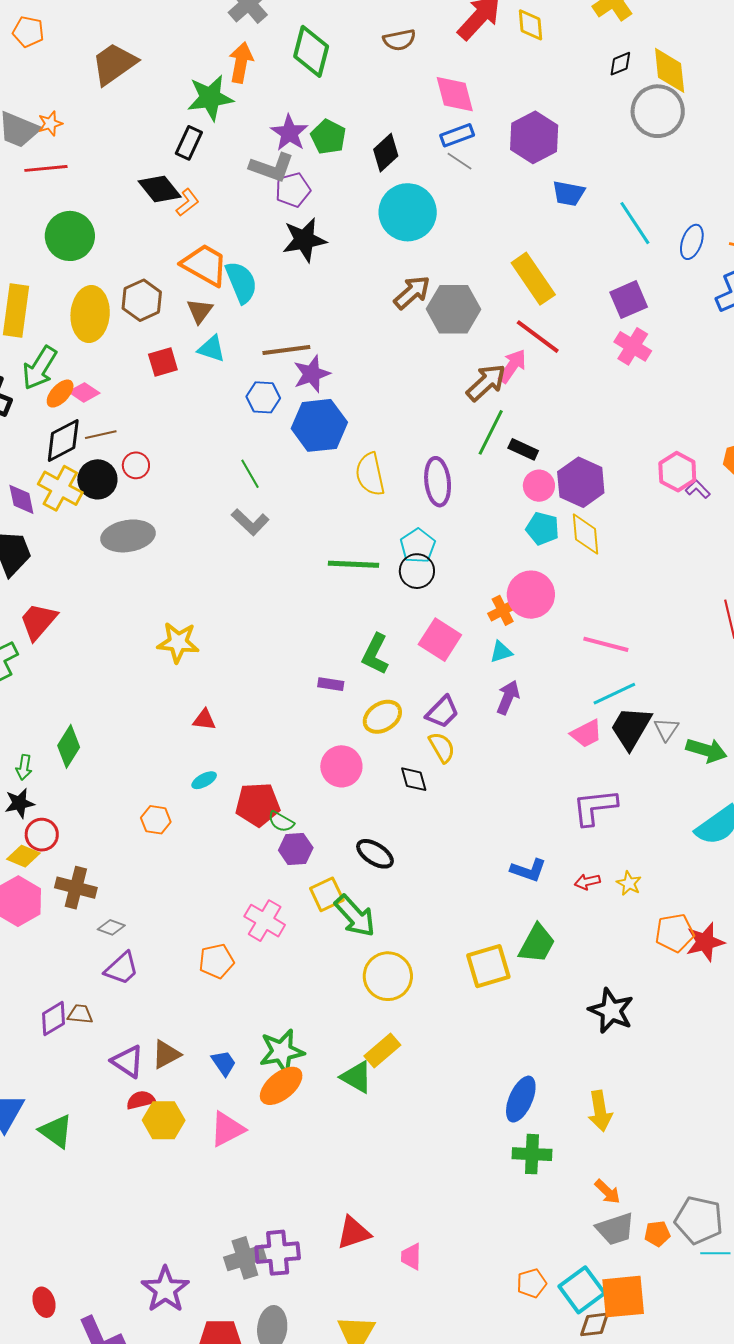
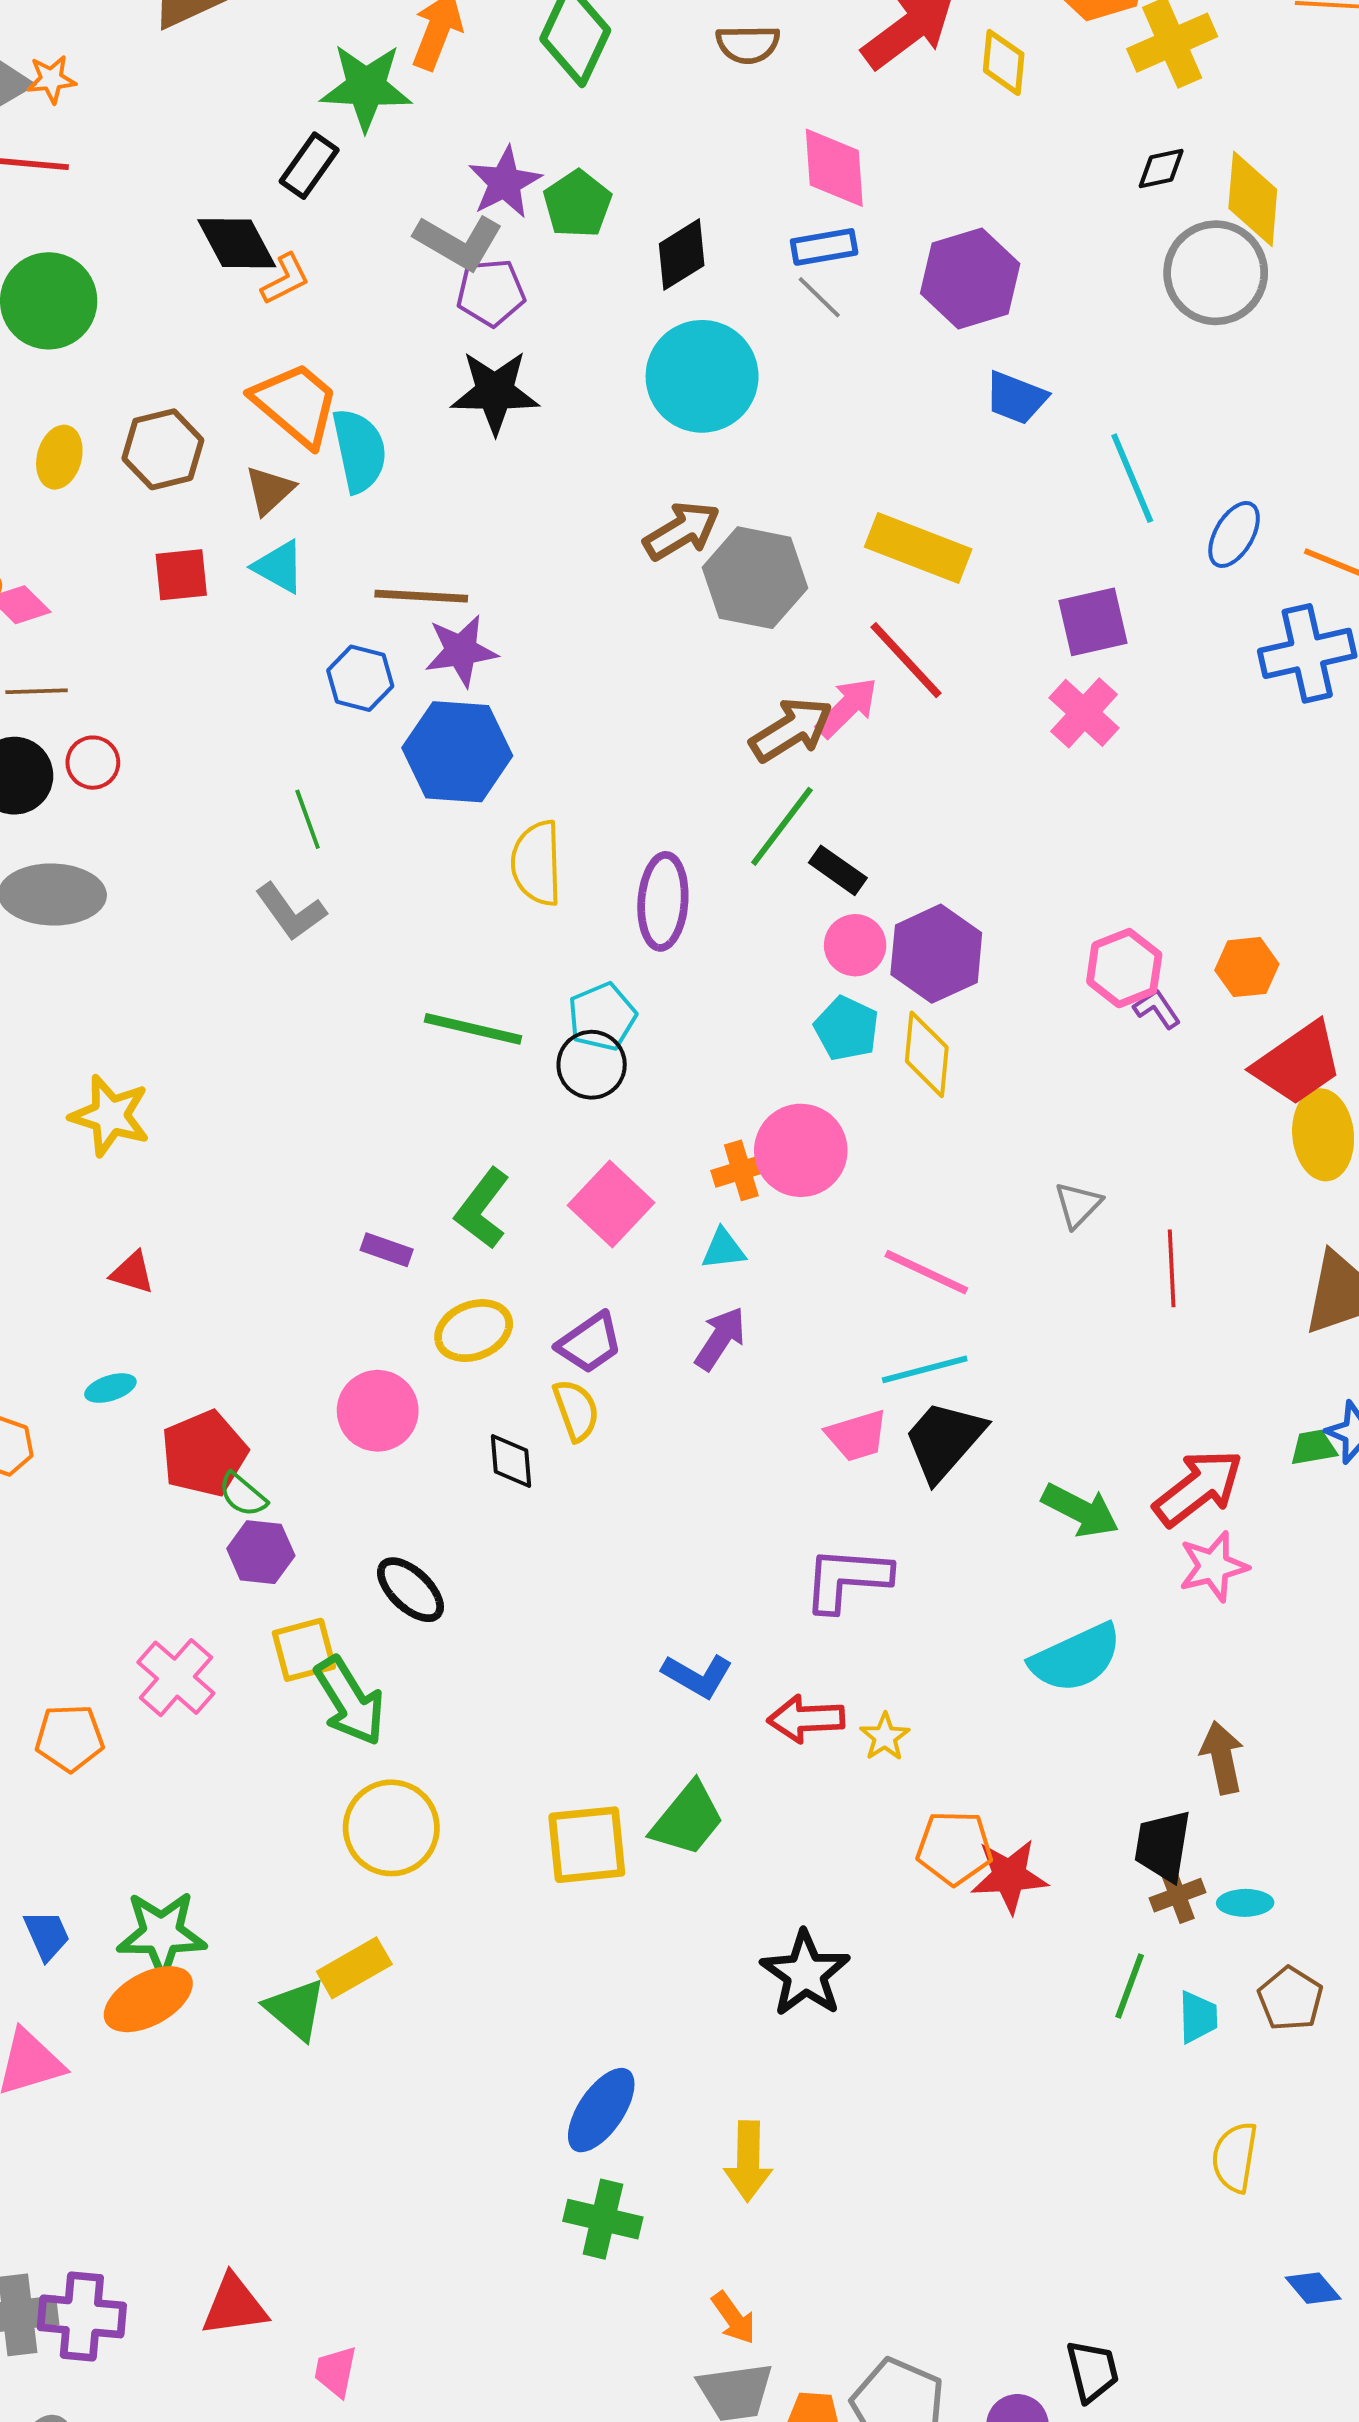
yellow rectangle: (533, 279) -> (918, 548), turned -45
yellow ellipse: (90, 314) -> (59, 457), size x0.6
gray triangle: (666, 729) -> (1078, 1205), moved
red pentagon: (258, 805) -> (204, 1454), turned -30
red arrow: (587, 882) -> (806, 1719), size x1.5

